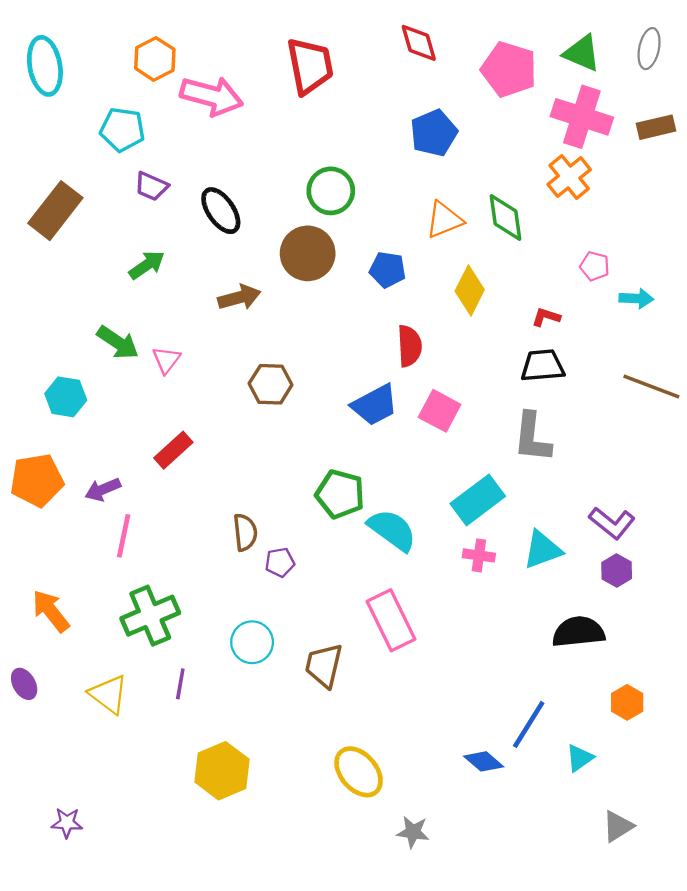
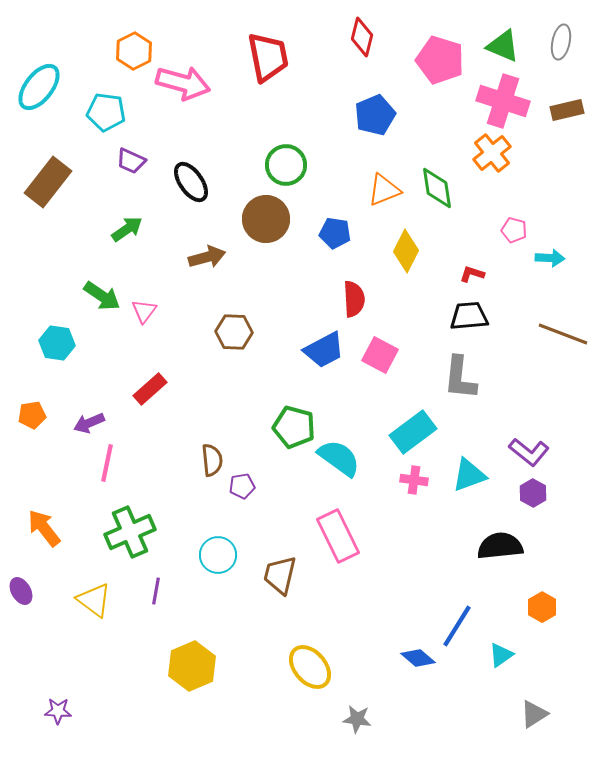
red diamond: (419, 43) -> (362, 37), turned 30
cyan ellipse: (45, 66) -> (39, 87), moved, turned 48
orange pentagon: (37, 480) -> (32, 415), size x0.6

